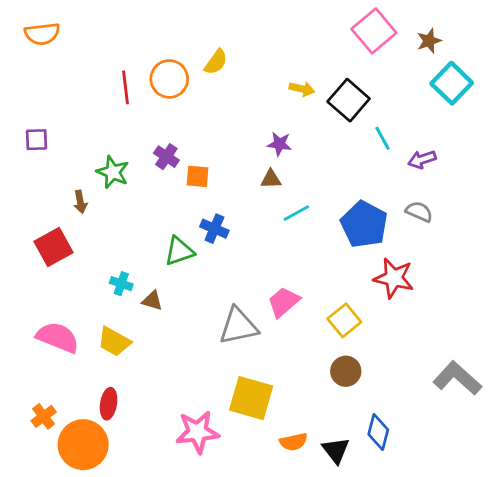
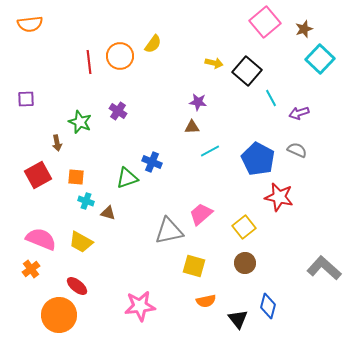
orange square: (197, 176) -> (76, 177), moved
yellow square: (251, 398) -> (194, 266), moved, size x0.7
red ellipse: (109, 404) -> (77, 286), turned -60
orange cross: (44, 416) -> (31, 269), moved
orange semicircle: (294, 442) -> (206, 301), moved

